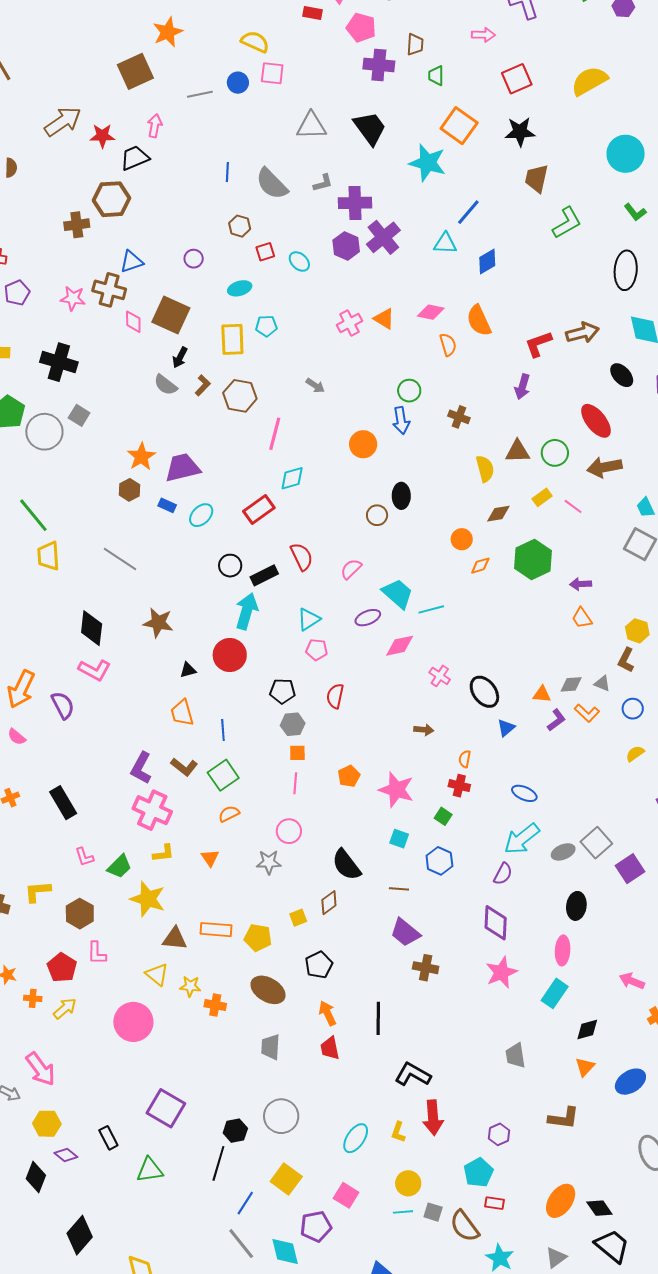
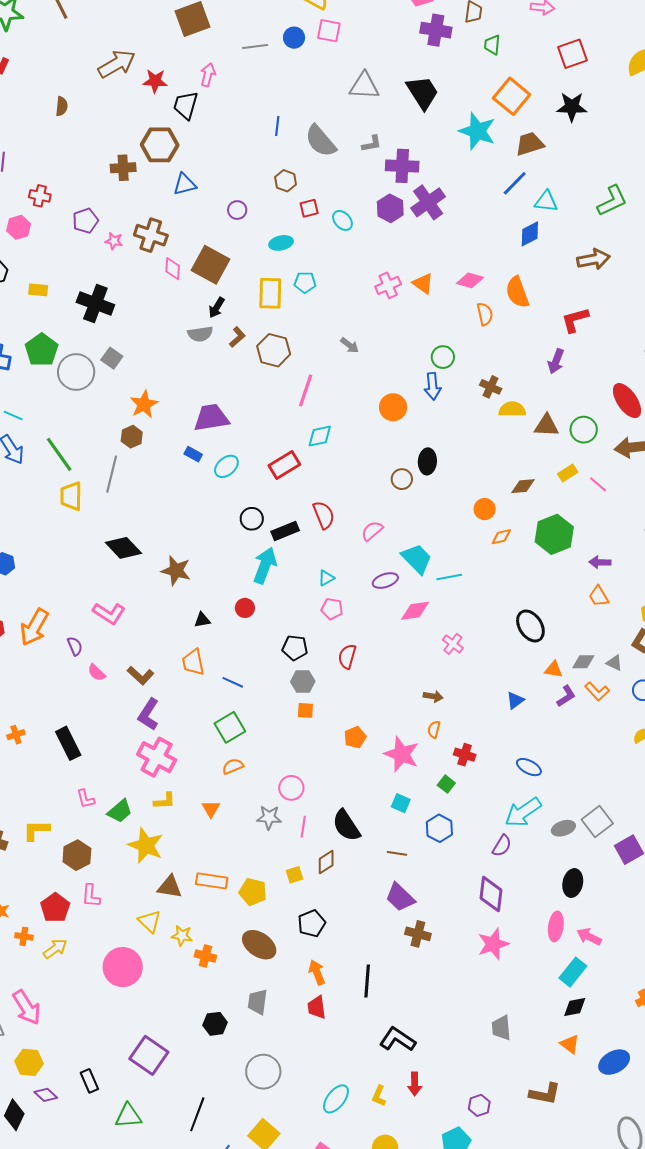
black trapezoid: (135, 158) -> (186, 105), turned -56
brown trapezoid: (536, 178) -> (530, 144), moved, turned 56
cyan triangle: (445, 243) -> (546, 201), moved
blue triangle: (132, 262) -> (185, 184), moved
purple pentagon: (17, 293) -> (85, 221), moved
pink star: (73, 298) -> (114, 241), size x0.7
brown arrow: (582, 333) -> (594, 259), moved
gray semicircle: (166, 385) -> (200, 334), turned -50
orange star: (141, 457) -> (144, 404), moved
yellow semicircle: (485, 469) -> (512, 409), moved, turned -80
brown hexagon: (129, 490) -> (132, 437), moved
gray line: (120, 559) -> (112, 474), moved, turned 66
cyan triangle: (309, 619) -> (326, 578), size x0.7
black diamond: (92, 628) -> (123, 548), moved, turned -54
red circle: (230, 655) -> (245, 608), size x0.6
black ellipse: (484, 692) -> (530, 626), moved
purple semicircle: (63, 705) -> (75, 646), size x0.7
blue line: (223, 730) -> (233, 682), turned -65
pink semicircle: (17, 737) -> (96, 673), moved
orange semicircle: (465, 759) -> (434, 729), moved
brown L-shape: (184, 767) -> (141, 676), moved
pink line: (295, 783) -> (303, 827), moved
pink arrow: (632, 981) -> (589, 937), moved
cyan rectangle: (555, 993) -> (573, 972), moved
orange triangle: (585, 1067) -> (570, 1044), turned -40
red arrow: (433, 1118) -> (415, 1084), size x0.7
black hexagon: (235, 1131) -> (215, 1024), moved

